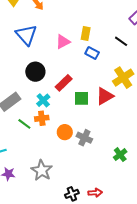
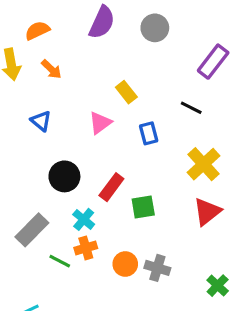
yellow rectangle: (86, 33) -> (126, 92), moved, turned -40
blue triangle: (26, 35) -> (41, 121), size x0.6
blue rectangle: (92, 53) -> (149, 133), turned 56
red triangle: (105, 96) -> (207, 212), moved

